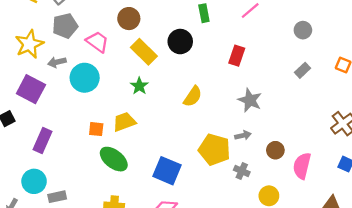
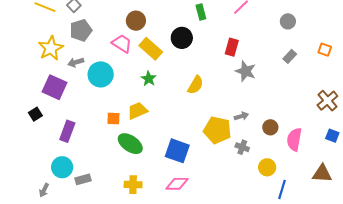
pink trapezoid: (97, 42) -> (122, 44), moved
gray star: (250, 100) -> (246, 71), moved

